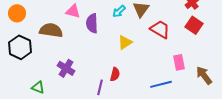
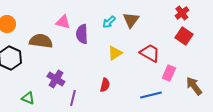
red trapezoid: (160, 29) -> (150, 53), moved
pink rectangle: (179, 62) -> (169, 73), turned 35
purple line: (100, 87) -> (73, 98), moved

